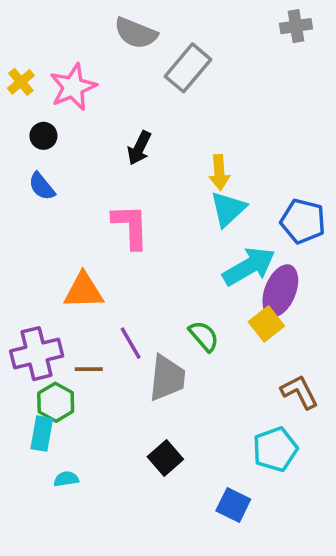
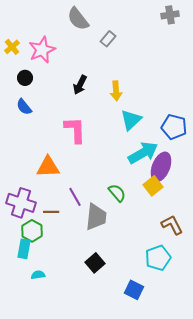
gray semicircle: (136, 33) -> (78, 19), turned 30
gray rectangle: (188, 68) -> (108, 39), size x0.6
yellow arrow: (219, 172) -> (116, 91), moved
purple cross: (37, 354) -> (21, 203), turned 32

